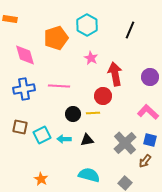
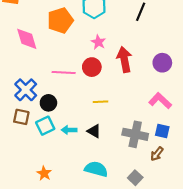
blue cross: (24, 89) -> (26, 90), moved, turned -35
red circle: (103, 96) -> (92, 67), moved
black circle: (73, 114) -> (48, 103), moved
black triangle: (87, 140) -> (94, 131), turned 40
gray cross: (125, 143) -> (135, 134), turned -35

